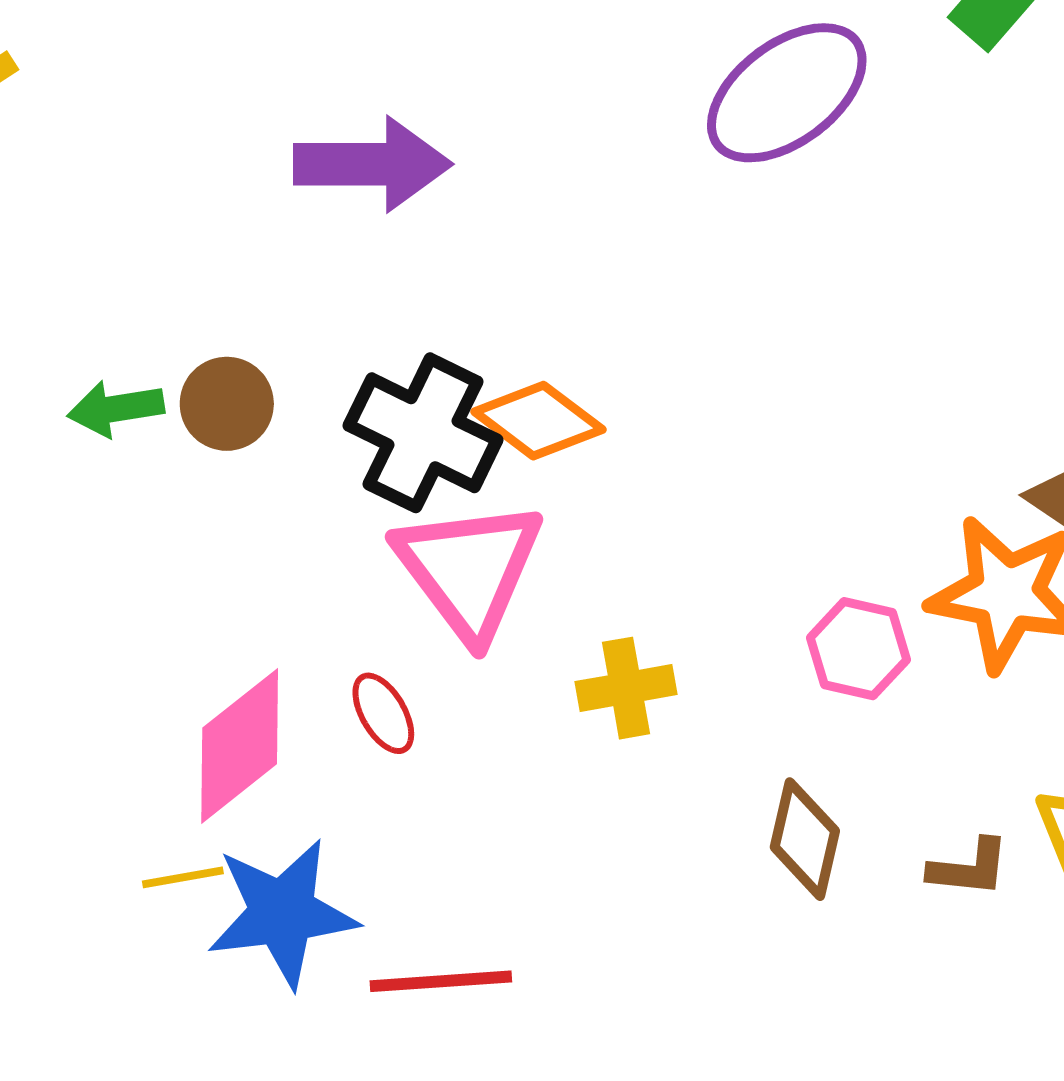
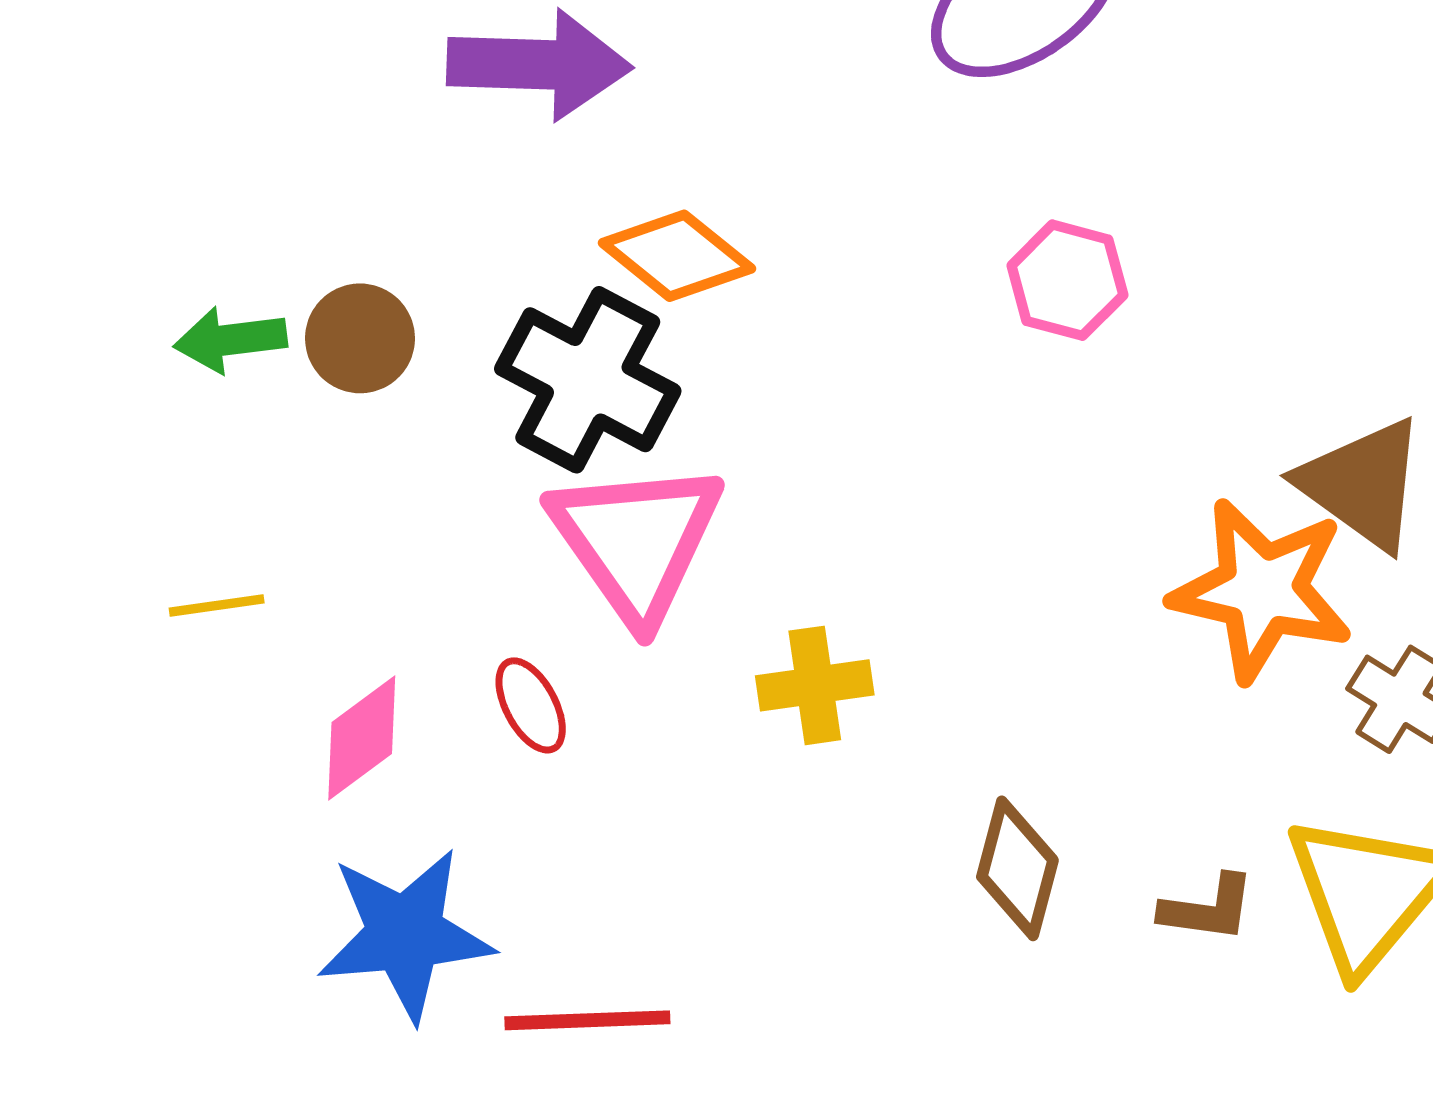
orange diamond: (538, 421) -> (677, 256), moved
pink hexagon: (858, 649) -> (1067, 280), moved
pink diamond: (240, 746) -> (362, 738), size x0.7
yellow line: (183, 877) -> (217, 606), moved

